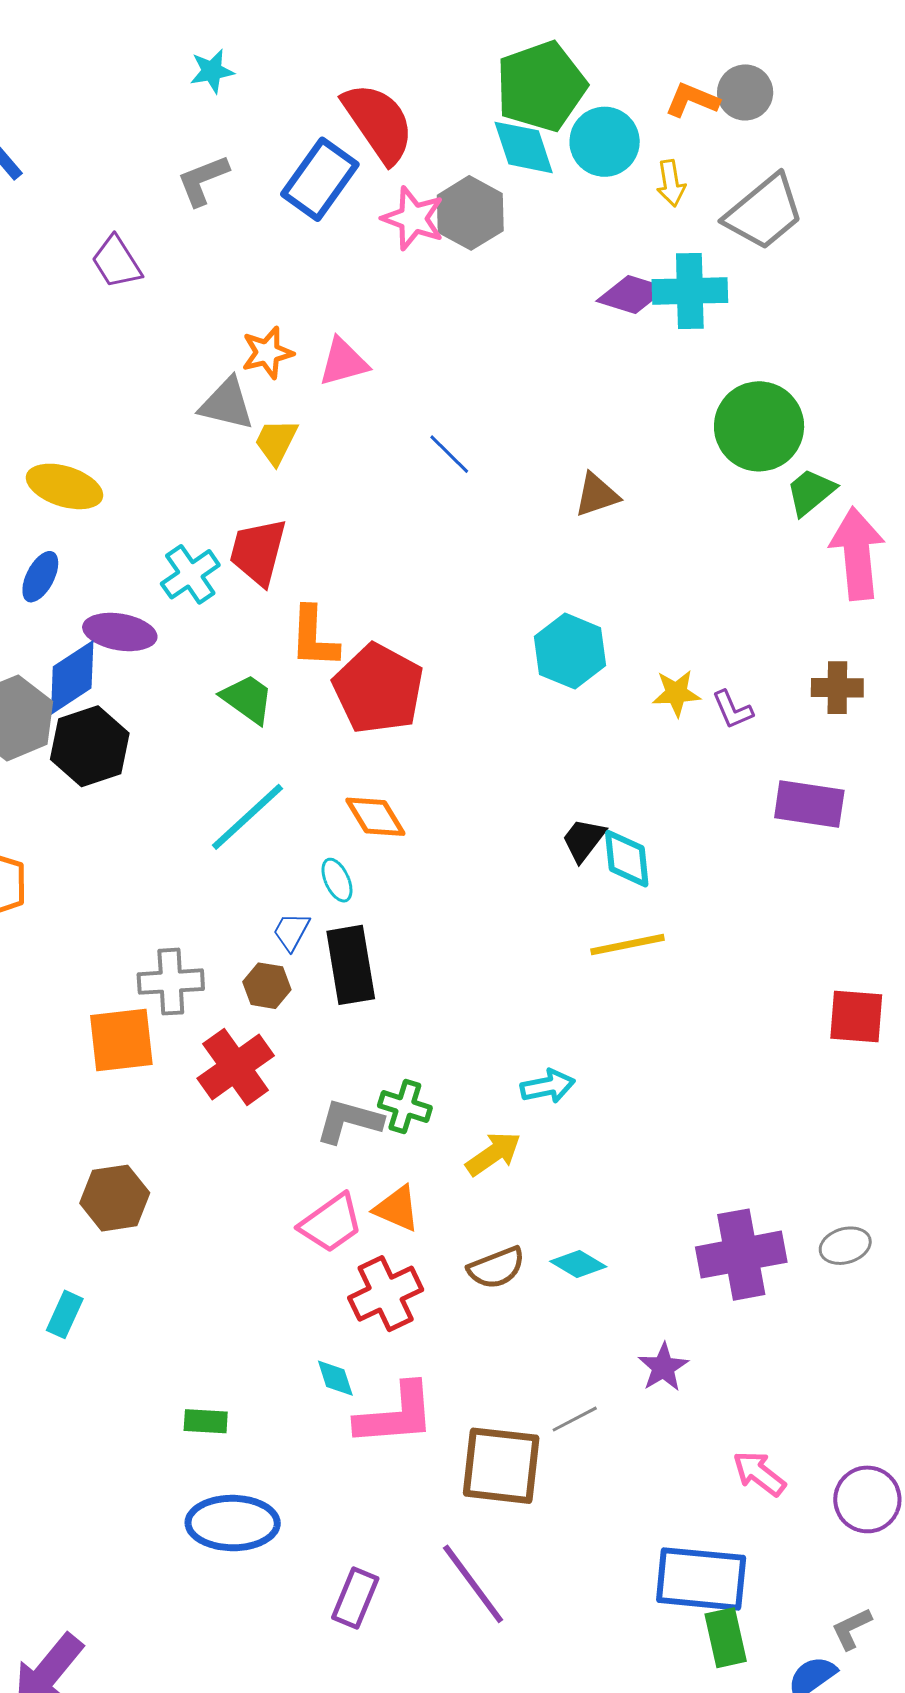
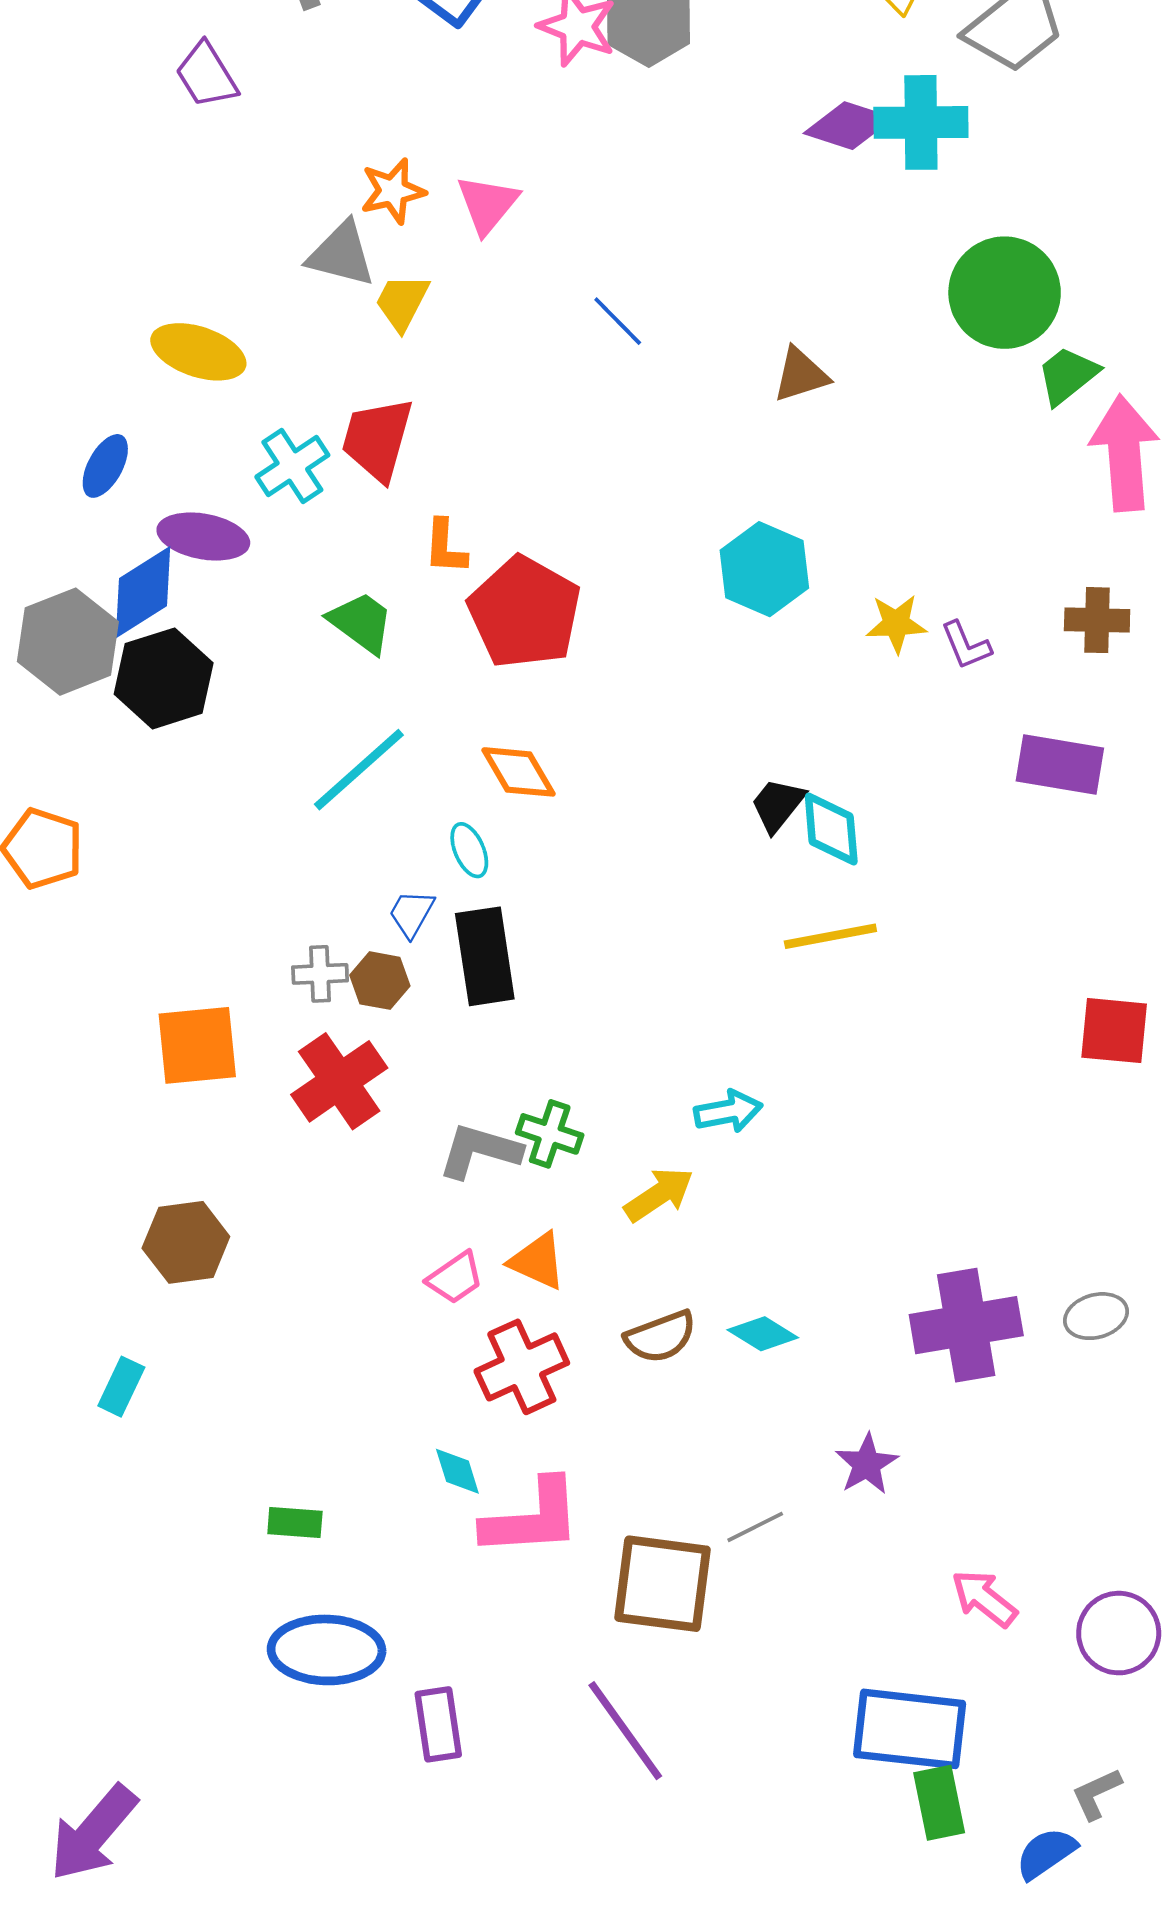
pink triangle: (343, 362) -> (488, 204), turned -36
yellow ellipse: (65, 486) -> (198, 352), moved
orange L-shape: (314, 637) -> (445, 547), size x0.7
gray cross: (171, 982) -> (320, 974), moved, size x0.7
pink trapezoid: (331, 1223) -> (455, 1278), size x0.7
purple rectangle: (355, 1598) -> (438, 1724), moved, turned -32

